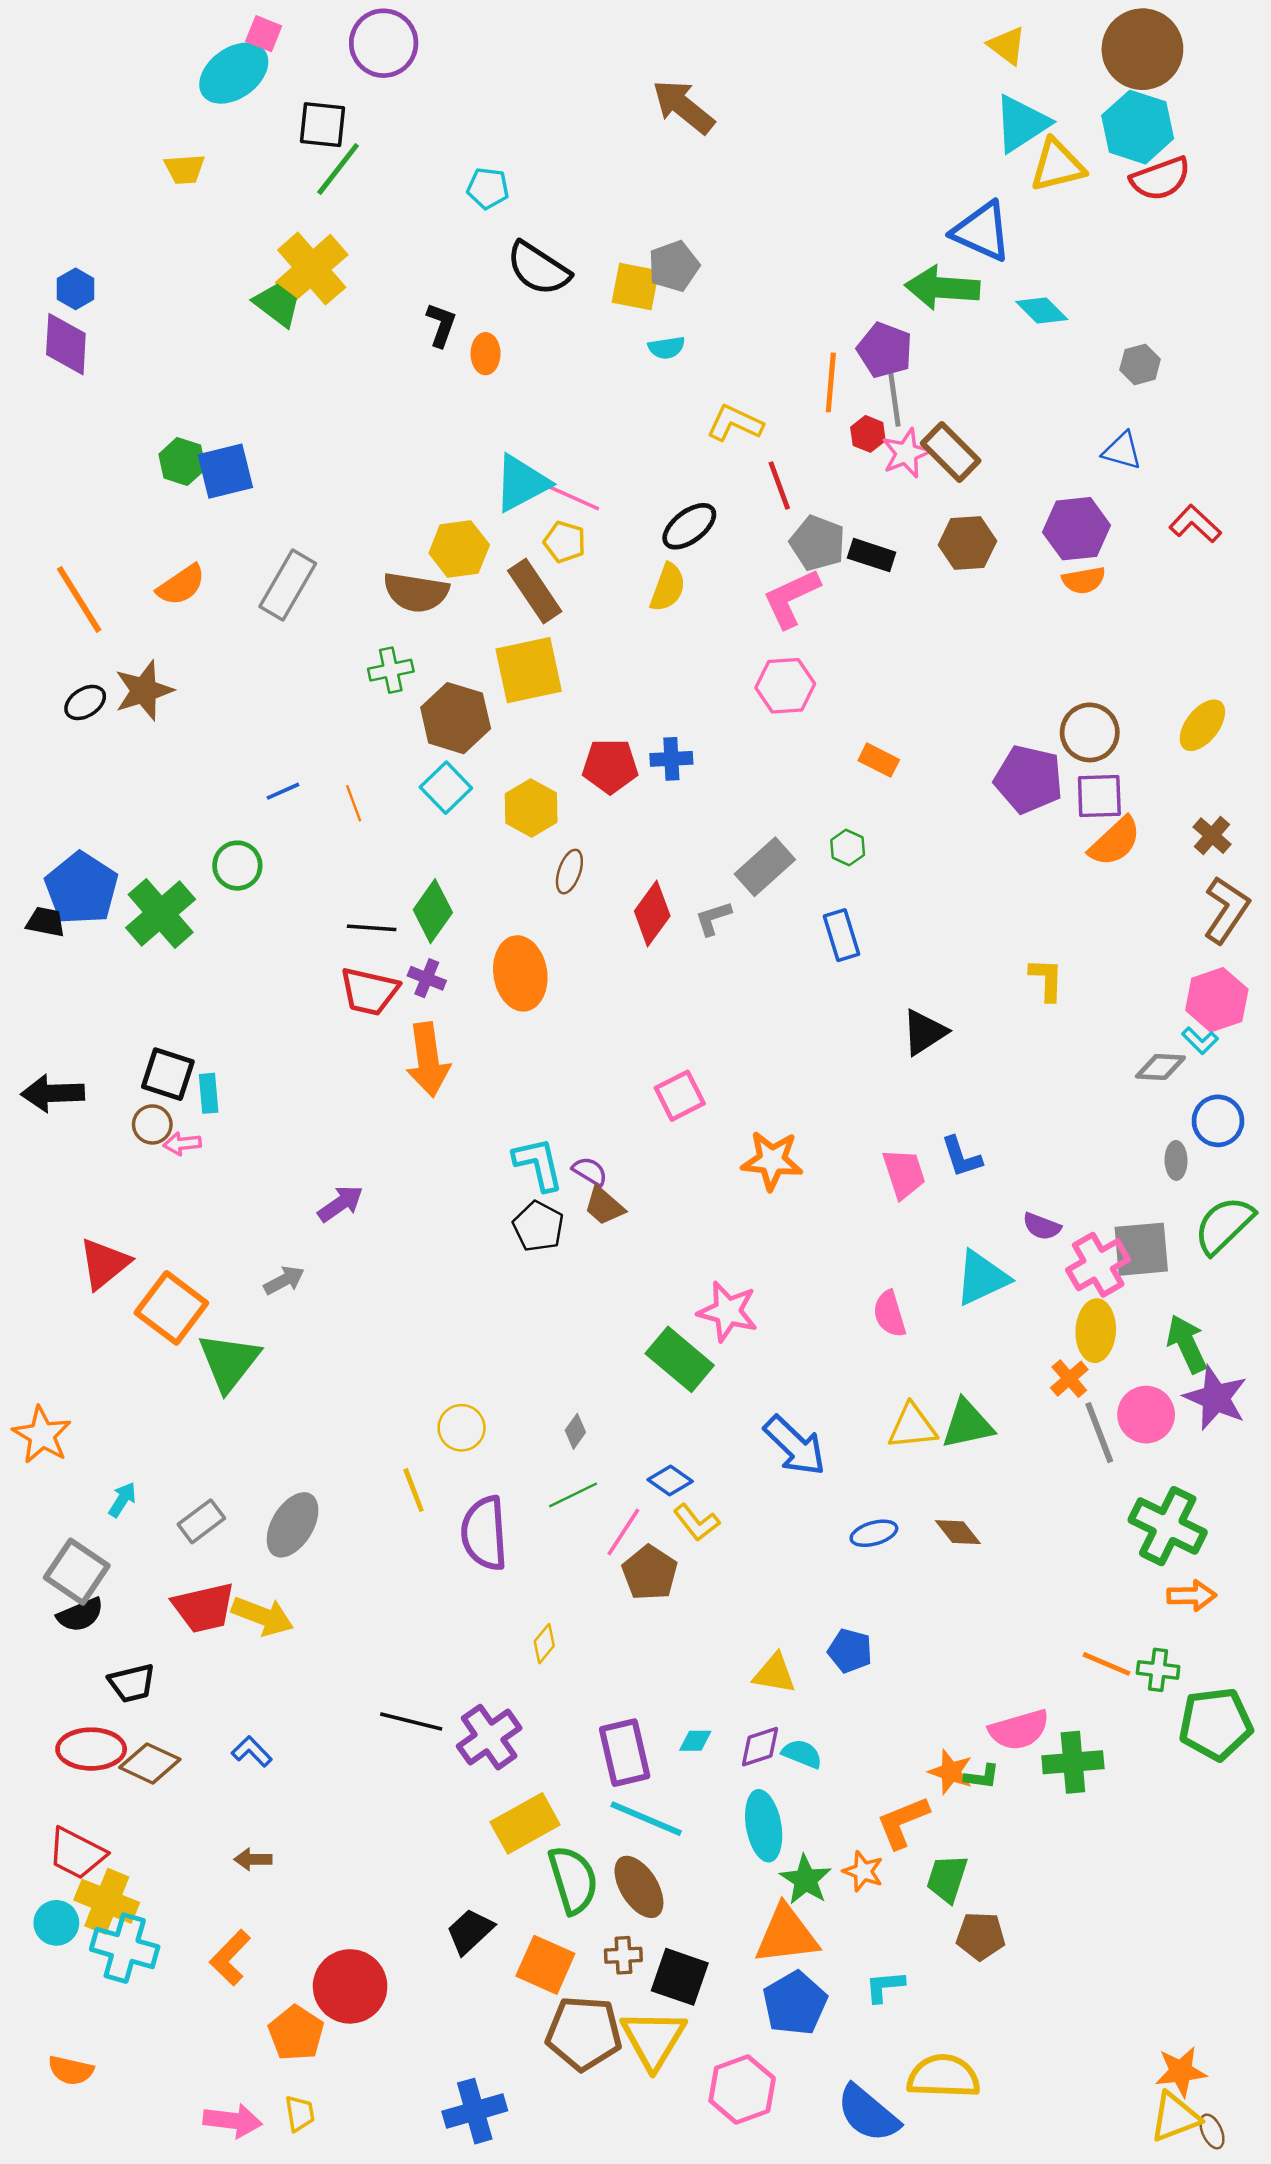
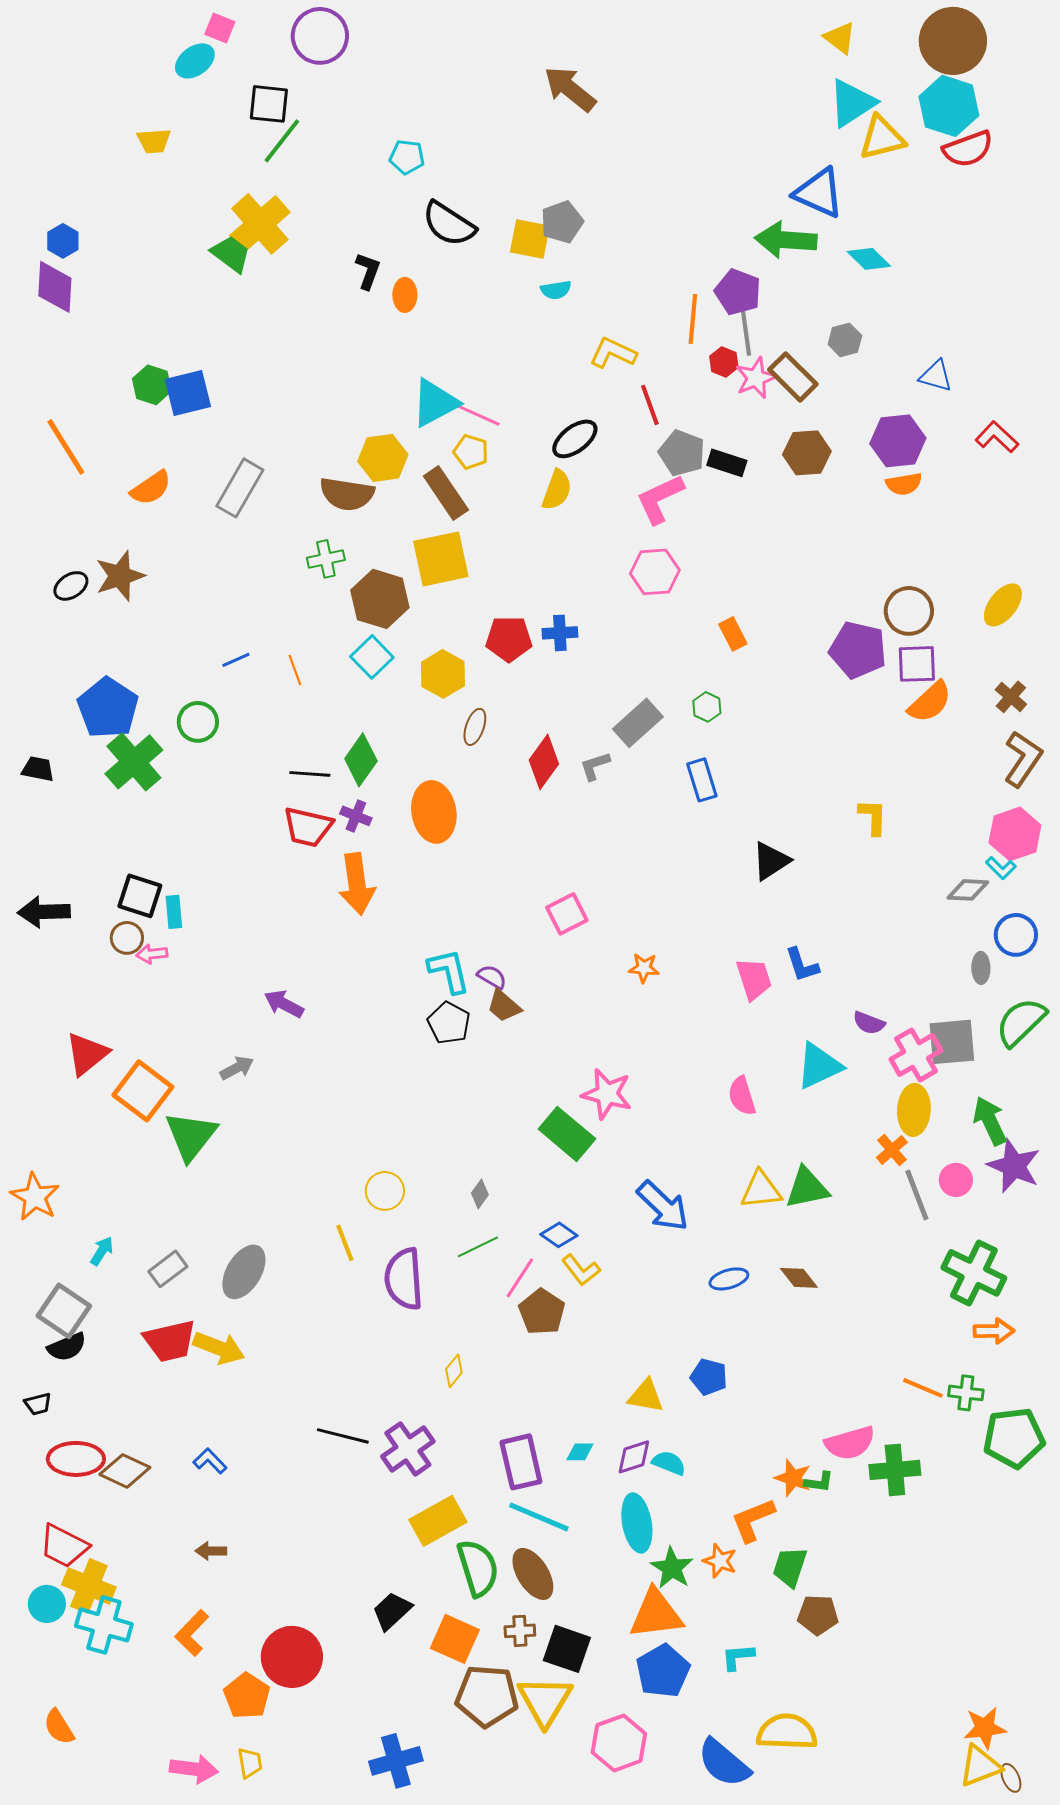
cyan ellipse: (234, 73) -> (195, 61), size x0.7
gray hexagon: (1140, 364) -> (845, 340), moved
orange line: (79, 599) -> (66, 447), moved
orange rectangle: (879, 760) -> (733, 634), turned 36
blue pentagon: (82, 888) -> (108, 708), moved
orange star: (772, 1160) -> (644, 968), size x0.6
purple arrow: (340, 1204) -> (284, 1004), turned -117
pink circle: (1146, 1415) -> (956, 1180), size x0.7
black trapezoid: (132, 1683) -> (38, 1404), moved, size x0.7
orange semicircle: (71, 2070) -> (59, 1727), turned 45

